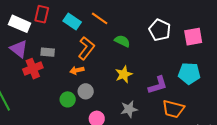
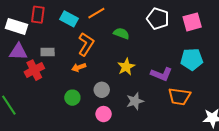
orange line: (100, 18) -> (96, 13), turned -60
purple triangle: (19, 49) -> (18, 52), turned -30
purple L-shape: (158, 85) -> (161, 74), turned 45
gray circle: (86, 91) -> (102, 90), moved

